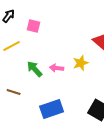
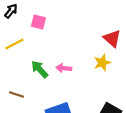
yellow star: (81, 63) -> (102, 63), moved

